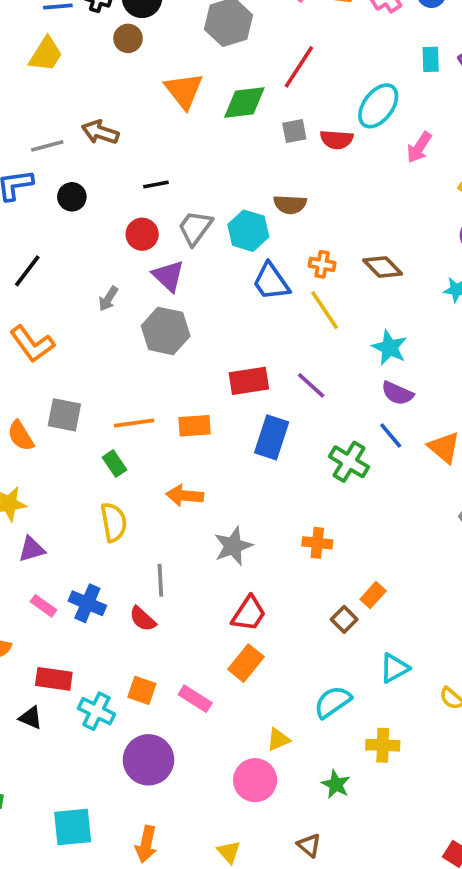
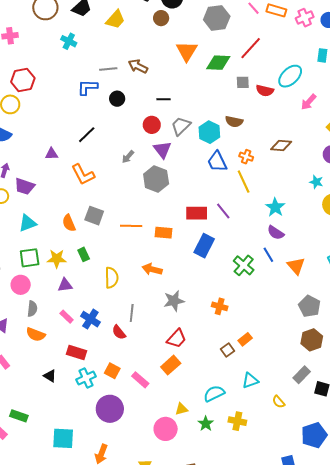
brown diamond: (383, 267) -> (281, 146), moved, turned -50
purple line: (311, 385) -> (223, 211), moved
green rectangle: (115, 464) -> (84, 254), moved
red rectangle: (54, 679) -> (77, 352), moved
cyan cross: (96, 711) -> (86, 378), turned 30
green star: (336, 784) -> (206, 424), moved

